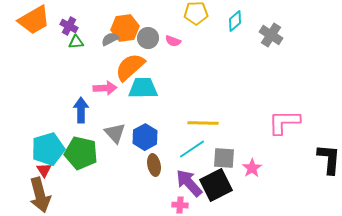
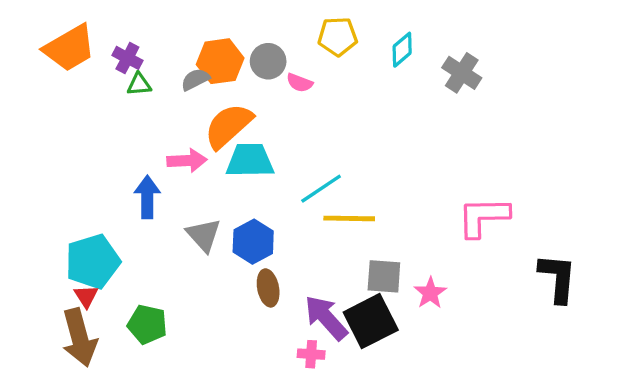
gray circle: (148, 38) -> (268, 61), moved
cyan line: (192, 149) -> (321, 189), moved
green pentagon: (81, 153) -> (147, 324), moved, size x0.7

